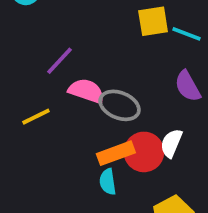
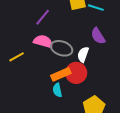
purple line: (59, 61) -> (43, 17), moved
white semicircle: (171, 143) -> (83, 55), moved

